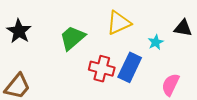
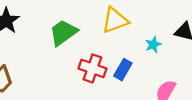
blue rectangle: (130, 67) -> (123, 70), size x0.7

